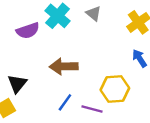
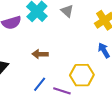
brown arrow: (64, 66) -> (40, 54), size x0.7

